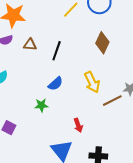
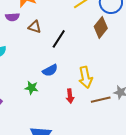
brown diamond: (102, 43) -> (101, 27), moved
red arrow: (78, 125) -> (70, 96), moved

